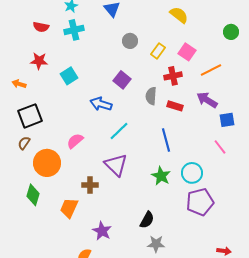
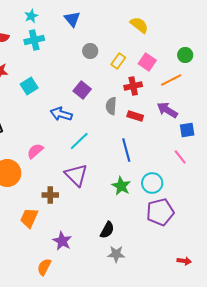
green circle: (231, 32) -> (185, 55), moved

